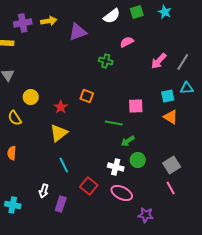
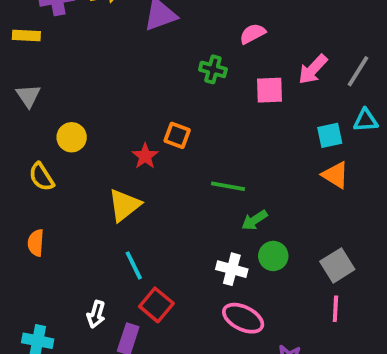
pink square: (136, 106) -> (269, 90), moved
red star: (61, 107) -> (145, 156), moved
red square: (89, 186) -> (156, 305), moved
pink line: (171, 188) -> (335, 309), turned 32

